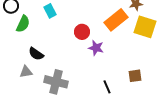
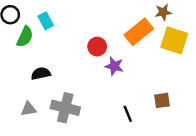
cyan rectangle: (50, 11) -> (46, 21), moved
black semicircle: (36, 54) -> (41, 73), turned 133
gray triangle: (26, 72) -> (29, 109), moved

